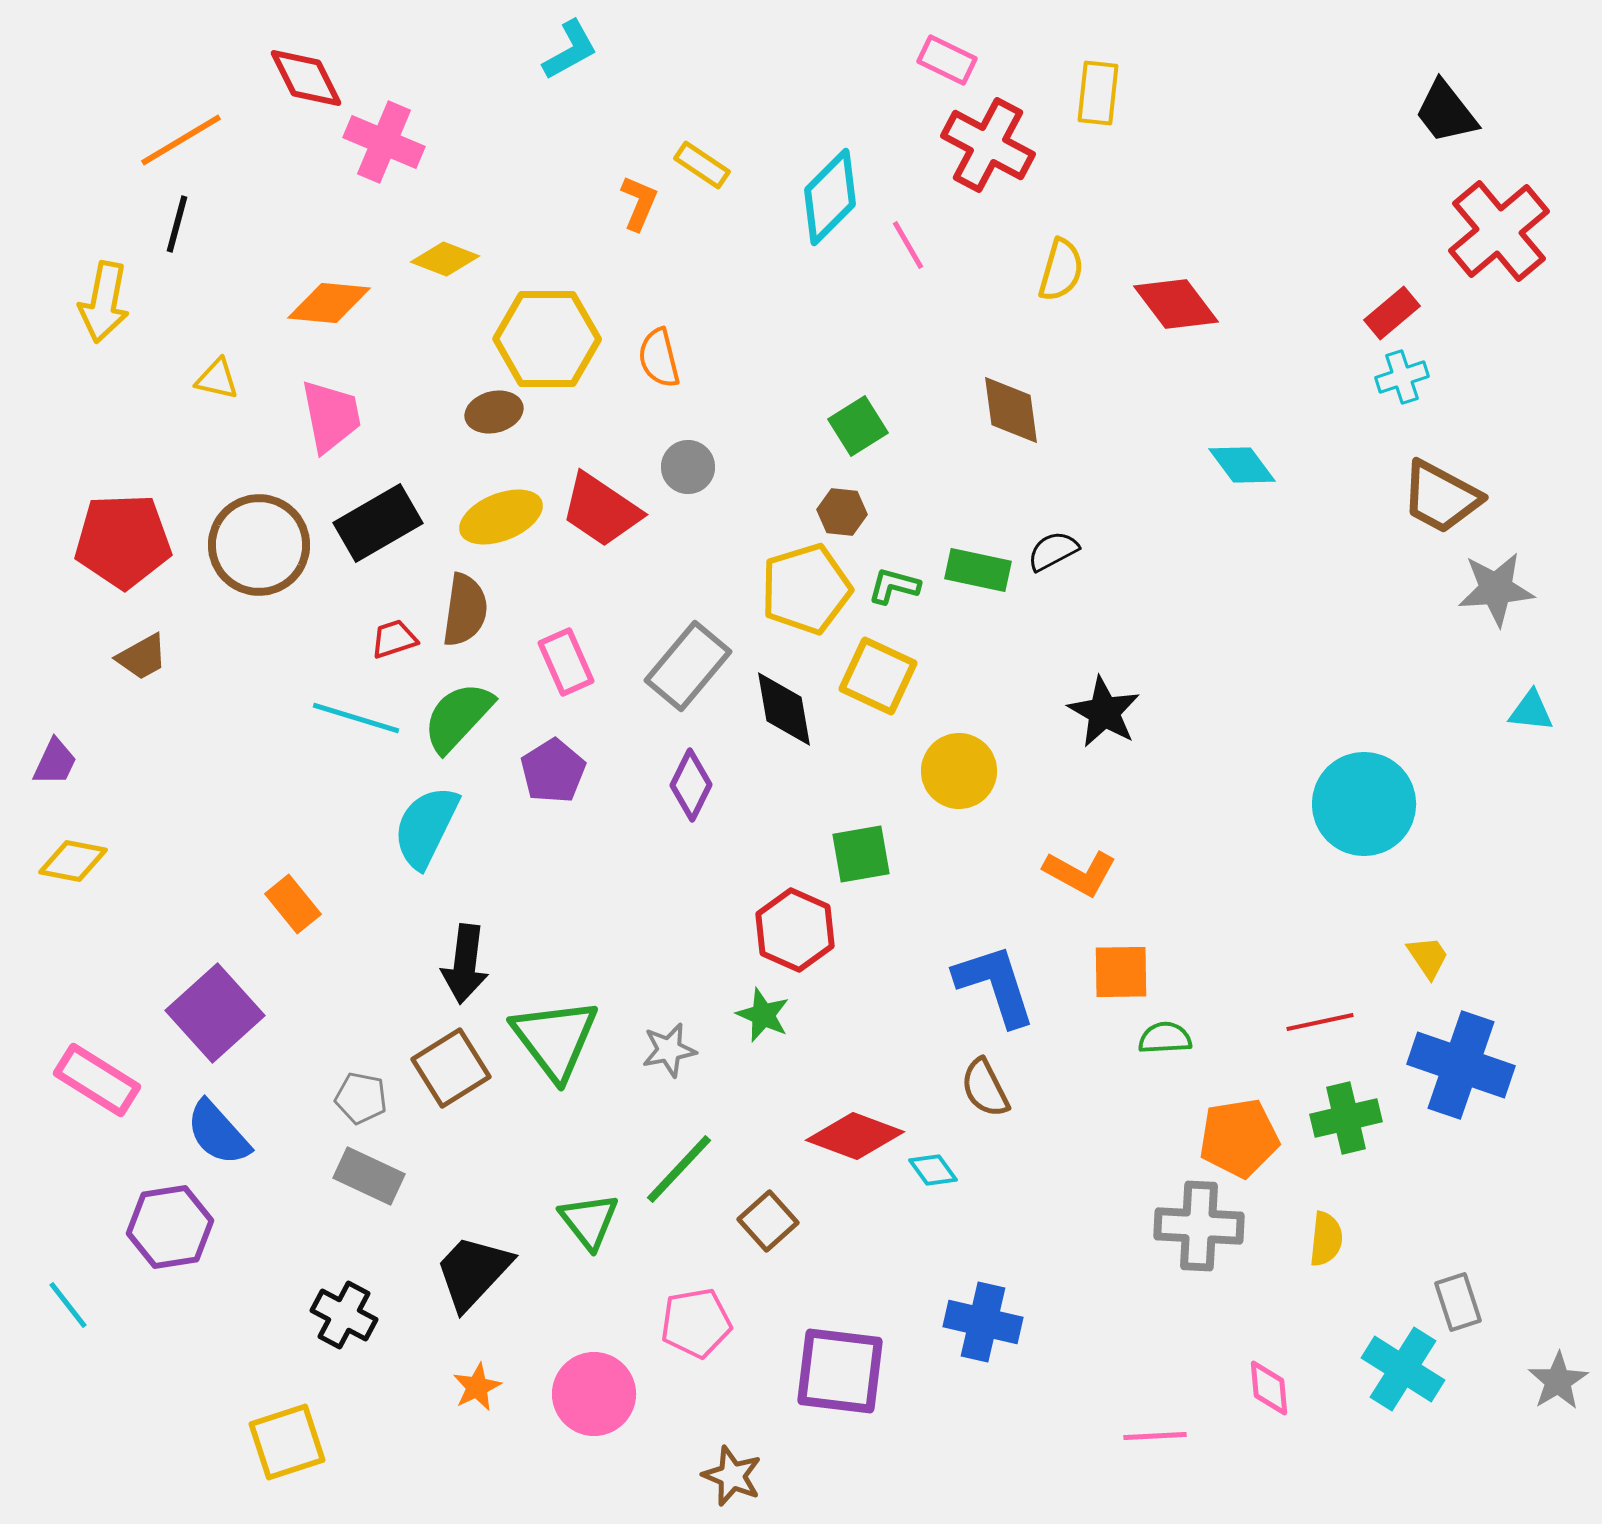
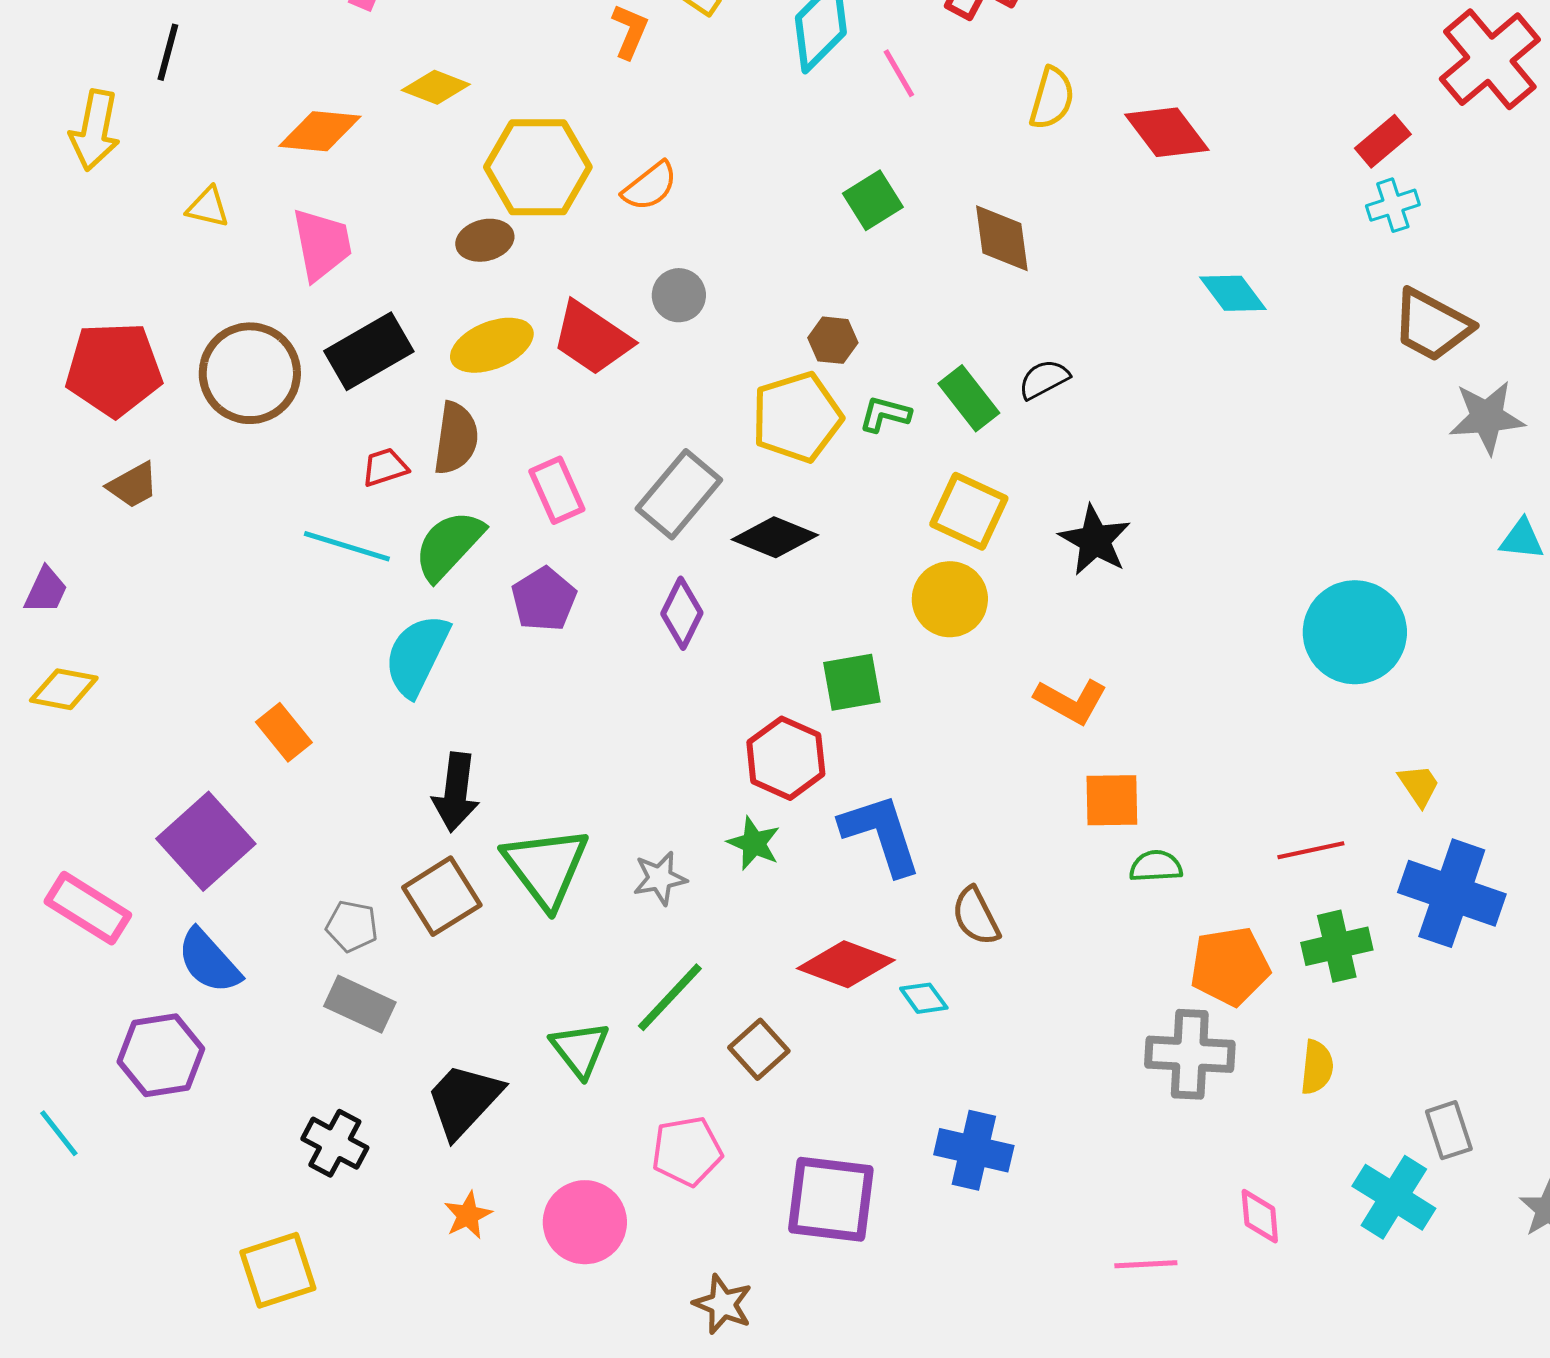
orange semicircle: (659, 358) -> (650, 186), turned -114
green square: (858, 426) -> (873, 200), moved
green rectangle: (978, 570) -> (969, 398), turned 40
yellow square: (878, 676) -> (969, 511), moved
black diamond: (784, 709) -> (775, 537), turned -58
blue L-shape: (995, 985) -> (881, 834), moved

